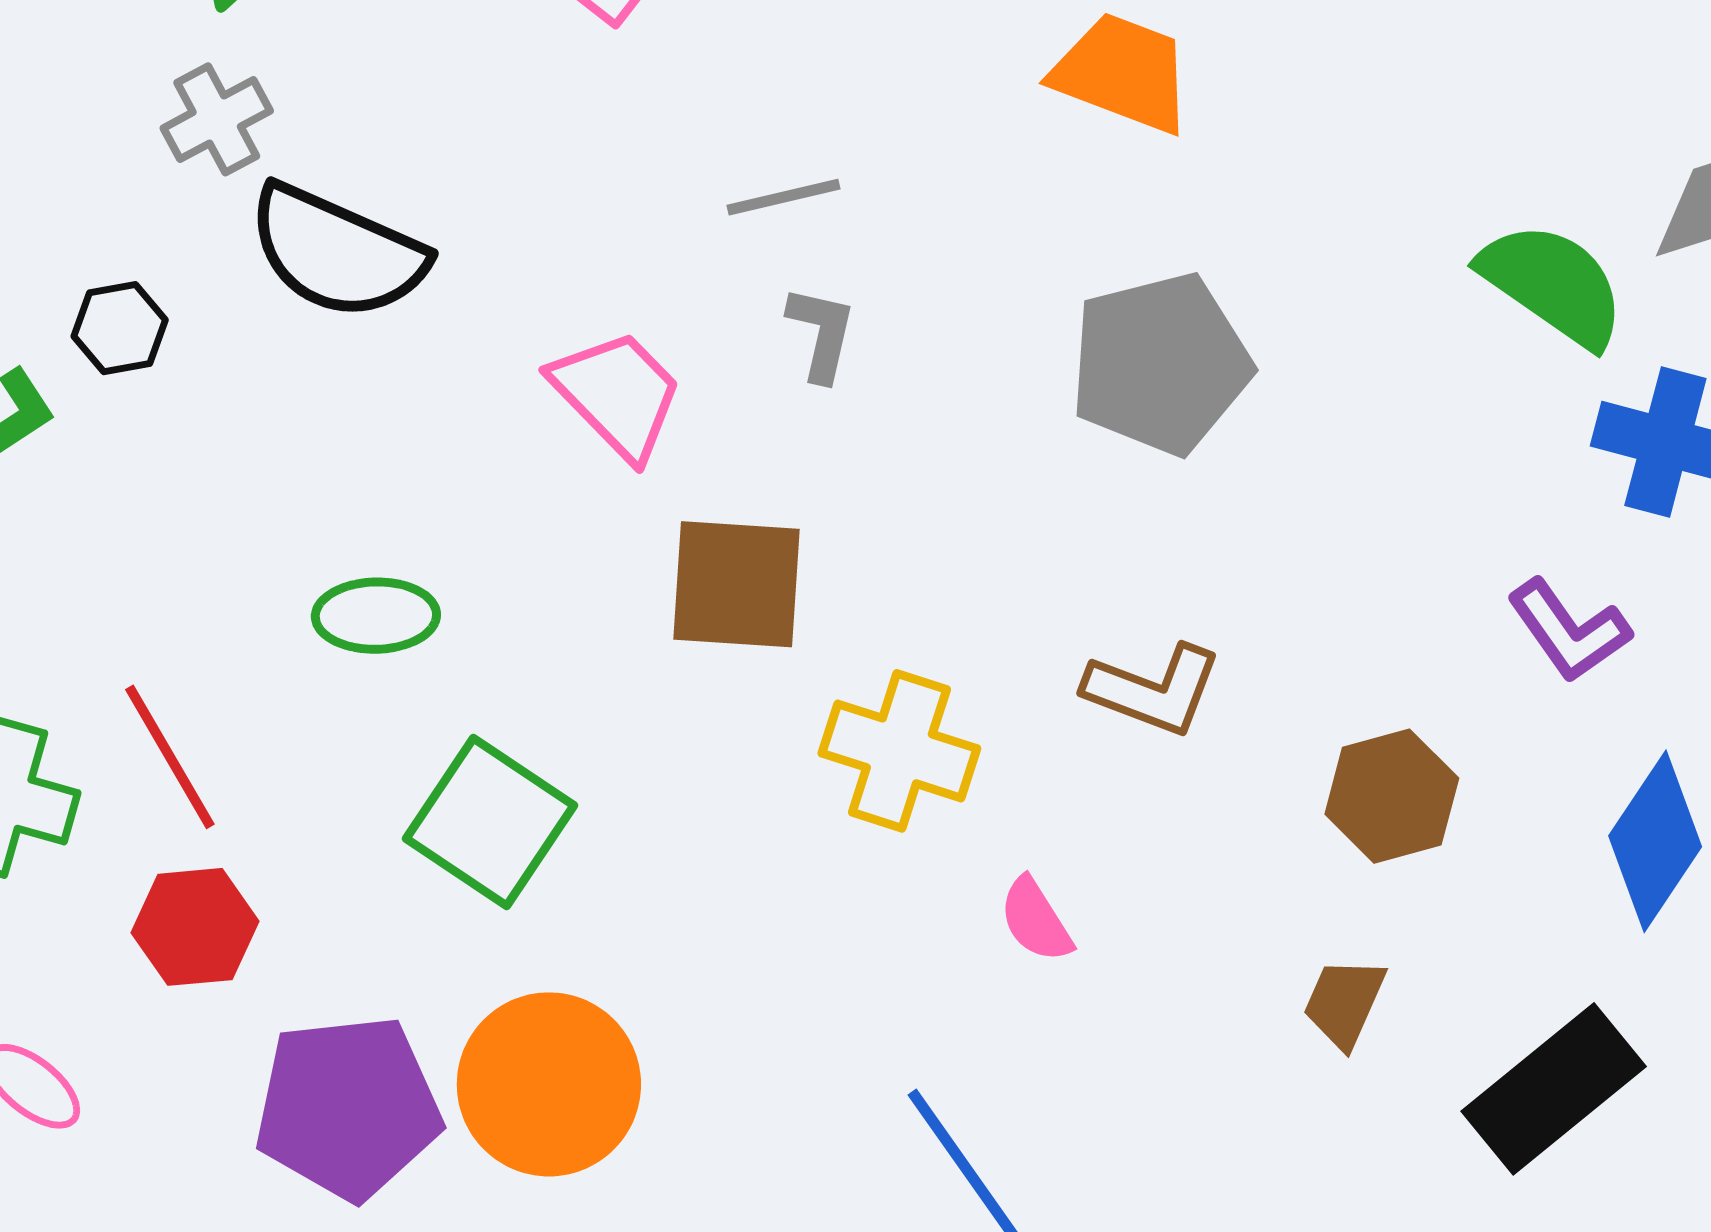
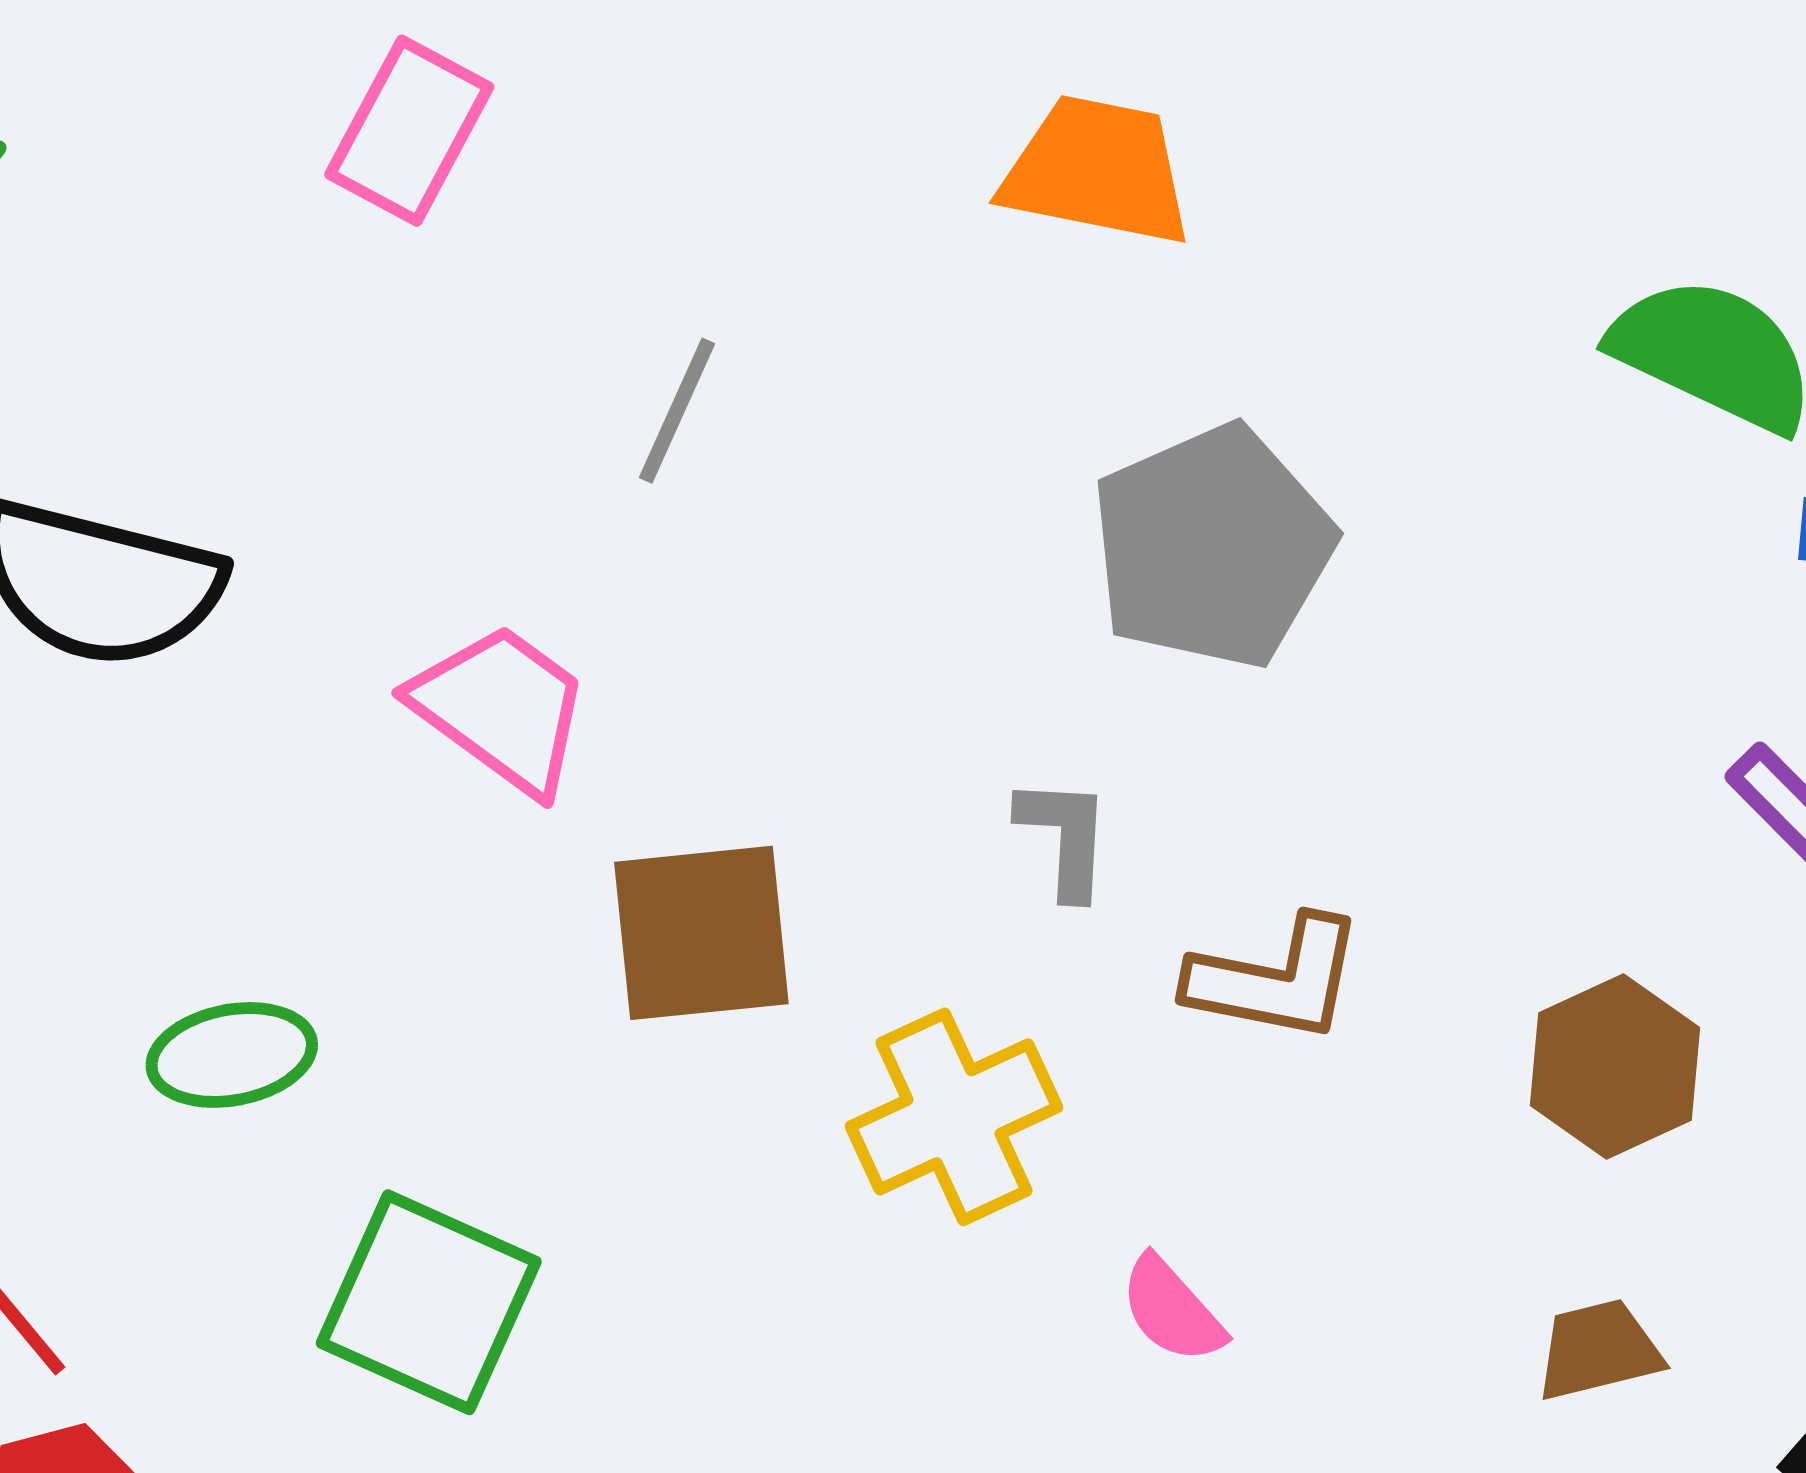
gray line: (784, 197) -> (677, 411), turned -43
gray L-shape: (821, 333) -> (1065, 837), moved
yellow cross: (899, 751) -> (954, 1117), turned -33
brown trapezoid: (1344, 1003) -> (1598, 1350), turned 62

